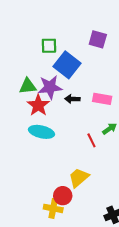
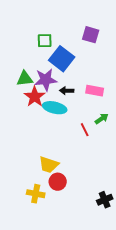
cyan ellipse: (41, 132) -> (55, 108), moved
yellow trapezoid: (79, 178) -> (49, 165), moved, turned -120
yellow cross: (53, 208) -> (36, 194), moved

